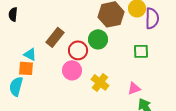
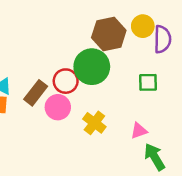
brown rectangle: (55, 37) -> (36, 93), moved
green circle: (98, 39) -> (92, 67), size x1.4

